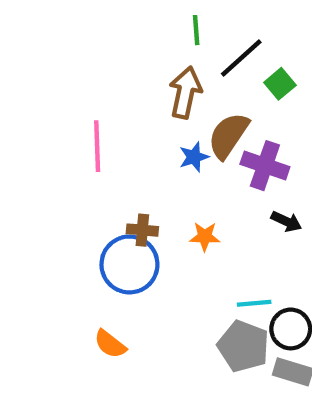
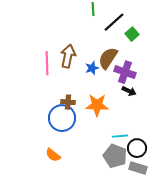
brown arrow: (185, 92) -> (68, 56), moved
black arrow: (286, 221) -> (129, 91), moved
orange star: (205, 237) -> (97, 105), size x1.6

